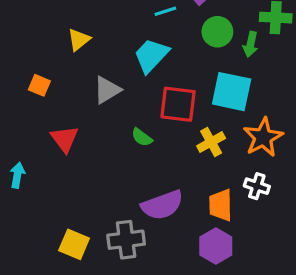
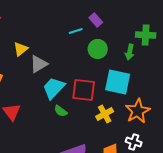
green circle: (217, 32) -> (98, 49), moved
cyan trapezoid: (151, 55) -> (54, 88), moved
gray triangle: (107, 90) -> (39, 64), moved

